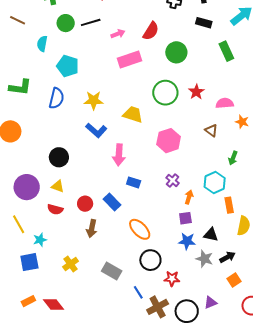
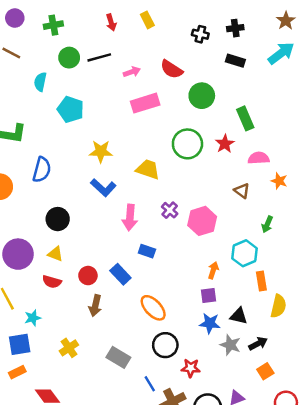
red semicircle: (151, 31) -> (172, 69), turned 90
green rectangle: (226, 51) -> (245, 118), moved
blue semicircle: (56, 98) -> (42, 170), moved
pink hexagon: (169, 141) -> (202, 221), moved
purple cross: (173, 180) -> (170, 210), moved
orange rectangle: (28, 301) -> (17, 372), moved

